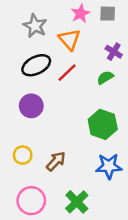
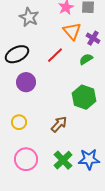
orange triangle: (69, 39) -> (72, 31), moved
black ellipse: (36, 65) -> (17, 54), moved
brown arrow: (56, 161) -> (59, 124), moved
blue star: (109, 166) -> (89, 159), moved

